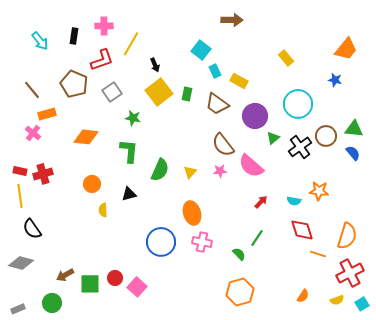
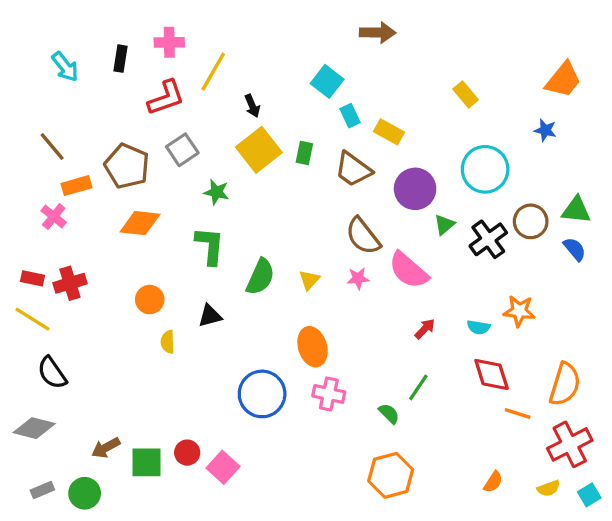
brown pentagon: (74, 84) -> (127, 166), moved
yellow line: (20, 196) -> (33, 319), turned -50
gray rectangle: (18, 309) -> (42, 490), moved

